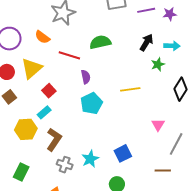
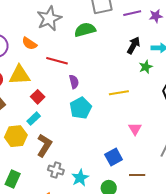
green semicircle: (100, 42) -> (85, 30), moved
yellow triangle: (32, 68) -> (20, 75), turned 40
pink triangle: (158, 125) -> (135, 129), moved
cyan star: (90, 159) -> (80, 178), moved
brown line: (163, 170) -> (137, 175), moved

